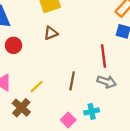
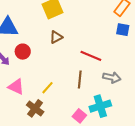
red line: (103, 56) -> (91, 56), moved, turned -55
cyan cross: (92, 111) -> (100, 106), size x1.5

